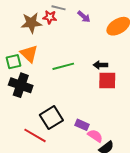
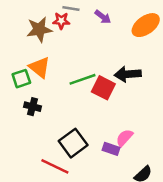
black arrow: (100, 65) -> (128, 74), size x1.5
red square: (107, 81) -> (103, 88), moved, turned 30
black cross: (21, 85) -> (33, 107), size x0.6
pink semicircle: (95, 136) -> (124, 138), moved, turned -77

